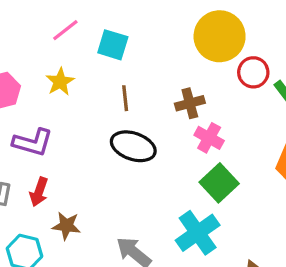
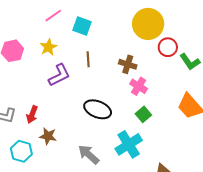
brown cross: (190, 103) -> (128, 64), turned 30
purple L-shape: (33, 142) -> (59, 75), moved, turned -45
black ellipse: (133, 146) -> (98, 109), moved
green square: (219, 183) -> (143, 114), size x0.7

